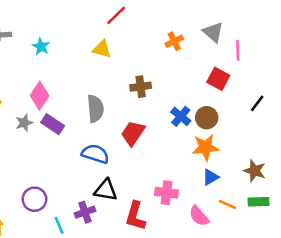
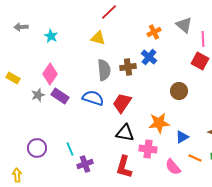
red square: (218, 79) -> (200, 61), moved
gray semicircle: (95, 109) -> (104, 70), moved
blue cross: (181, 116) -> (149, 57), moved
orange star: (205, 147) -> (159, 123), moved
blue semicircle: (95, 154) -> (93, 98), moved
black triangle: (106, 190) -> (125, 133), moved
purple circle: (34, 199) -> (37, 148), moved
cyan line: (59, 225) -> (70, 149), moved

